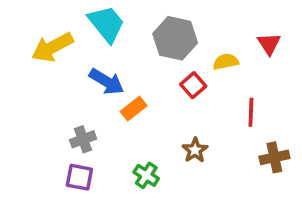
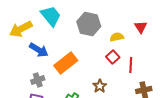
blue arrow: (107, 82) -> (39, 50), moved
red square: (193, 85) -> (113, 57), moved
orange rectangle: (134, 109) -> (66, 63), size x1.6

